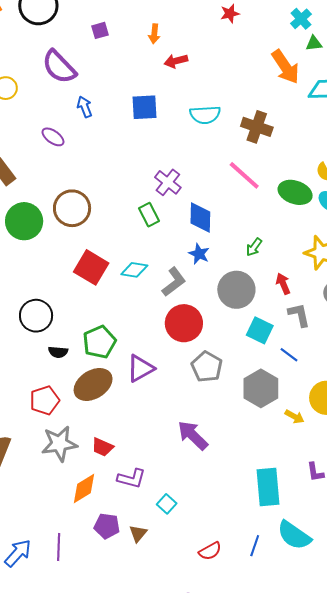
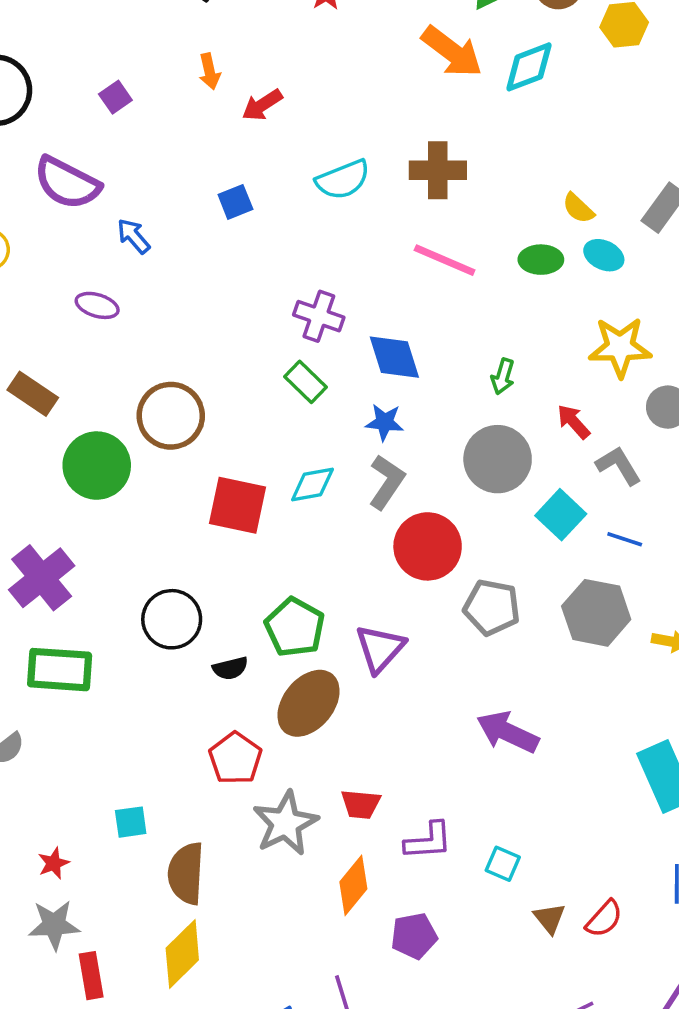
blue square: (144, 107) -> (235, 202), size x0.7
green ellipse: (295, 192) -> (541, 260), size x0.7
blue star: (199, 254) -> (385, 422), moved
cyan square: (260, 330) -> (561, 515), turned 36
brown triangle: (138, 533) -> (549, 918), moved

